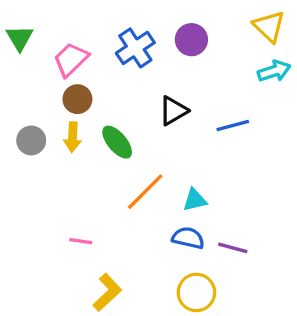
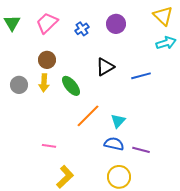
blue cross: (135, 48) -> (82, 29), size x0.6
pink trapezoid: (71, 59) -> (47, 23), moved
cyan triangle: (195, 200) -> (118, 121), turned -35

